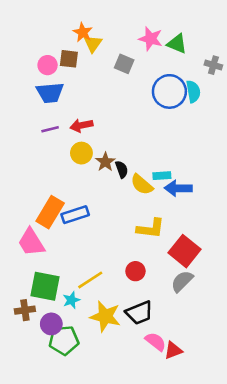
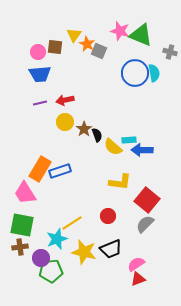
orange star: (83, 32) -> (87, 44), moved
green triangle: (177, 44) -> (141, 35), size x1.4
green square: (45, 286) -> (22, 225), moved
cyan star: (71, 300) -> (57, 239), size x1.5
pink semicircle: (156, 342) -> (136, 264), moved, turned -72

